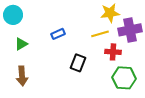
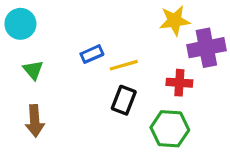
yellow line: (100, 34) -> (124, 65), moved
green triangle: (21, 44) -> (33, 70), turned -40
green hexagon: (124, 78) -> (170, 129), moved

